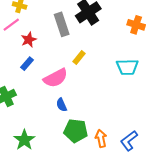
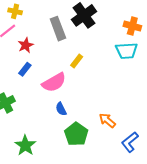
cyan trapezoid: (127, 67) -> (127, 51), moved
green pentagon: (76, 131) -> (76, 134), turned 30
orange arrow: (101, 139) -> (107, 120), moved, turned -36

